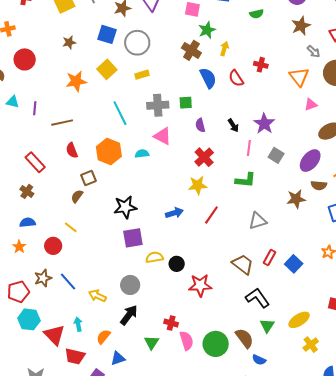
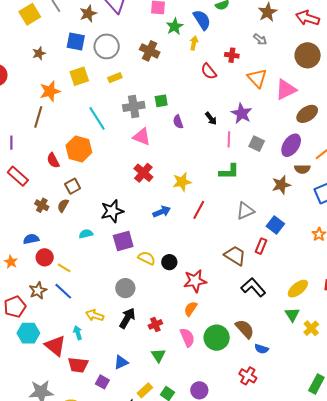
brown cross: (191, 50) -> (150, 51), moved
gray arrow: (313, 51) -> (260, 39), moved
yellow square: (107, 69) -> (79, 76), turned 30
orange triangle: (299, 77) -> (257, 78), moved
blue semicircle: (208, 78) -> (202, 20), moved
pink triangle: (311, 105) -> (286, 89), size x1.6
purple line: (35, 108) -> (11, 143), moved
brown line: (62, 123) -> (38, 117), moved, turned -55
orange hexagon: (109, 151) -> (79, 149), moved
cyan semicircle: (142, 154) -> (86, 234), moved
red cross: (204, 157) -> (143, 173), moved
brown cross: (27, 191) -> (42, 205), moved
blue semicircle: (28, 222) -> (31, 239), moved
yellow line: (71, 227) -> (64, 268), moved
yellow semicircle: (154, 257) -> (147, 258), turned 42
blue square: (294, 264) -> (275, 225), moved
yellow arrow: (97, 296) -> (95, 315), moved
yellow ellipse: (299, 320) -> (298, 289), moved
red cross: (171, 323) -> (155, 324), moved, turned -32
green triangle: (267, 326) -> (292, 315), moved
orange semicircle: (103, 337) -> (191, 309), moved
green triangle: (152, 342) -> (158, 355), moved

